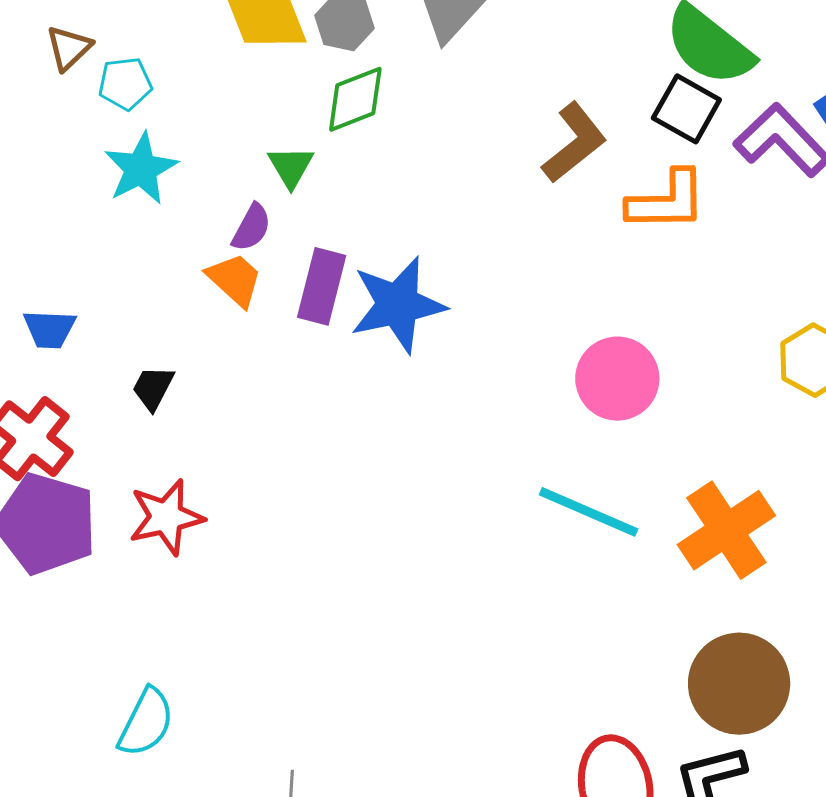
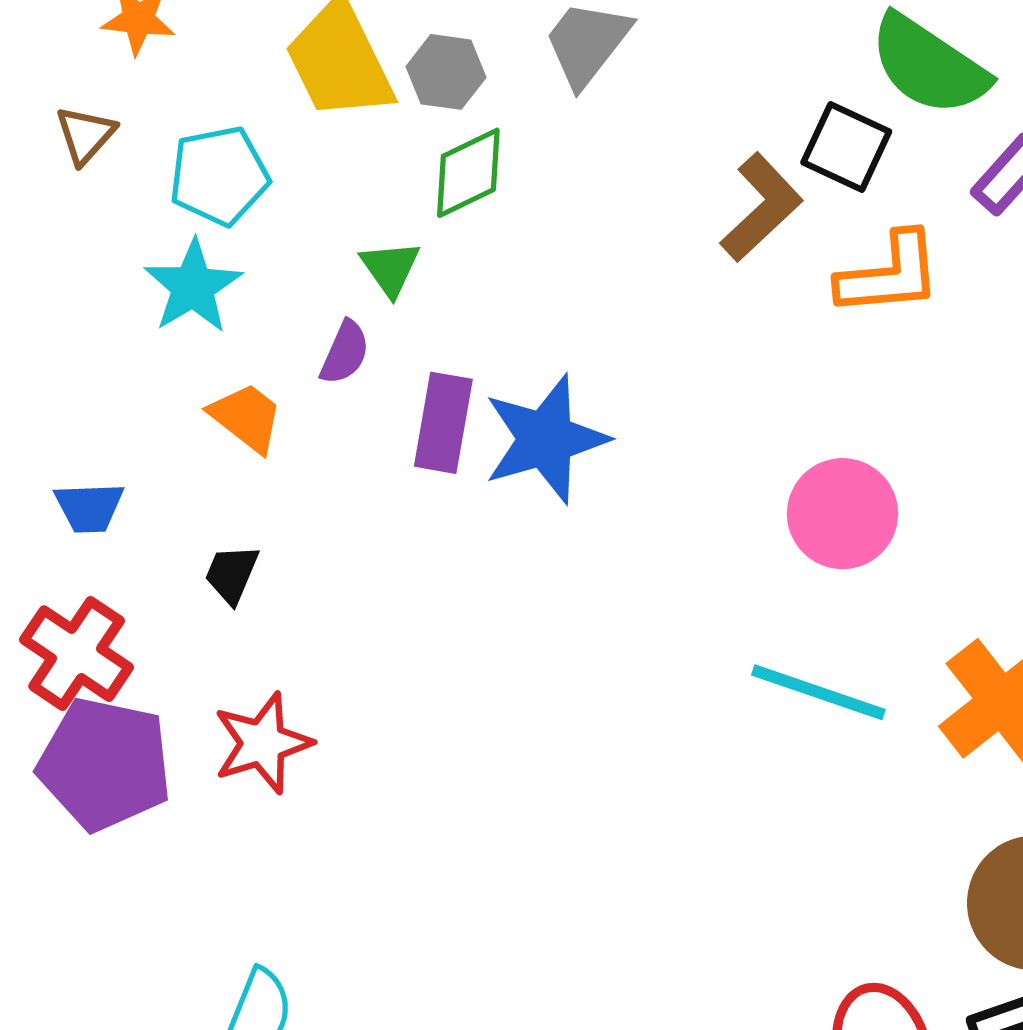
cyan pentagon: (125, 84) -> (219, 176), moved, size x1.4
black square: (686, 109) -> (846, 147), moved
orange trapezoid: (235, 280) -> (246, 417), moved

